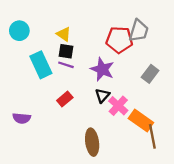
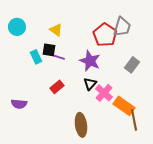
red pentagon: (119, 40) -> (105, 35), turned 30
black square: (66, 51) -> (49, 50), moved
cyan rectangle: (41, 65) -> (36, 57), size x0.6

